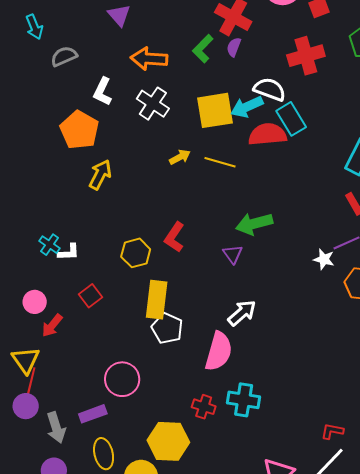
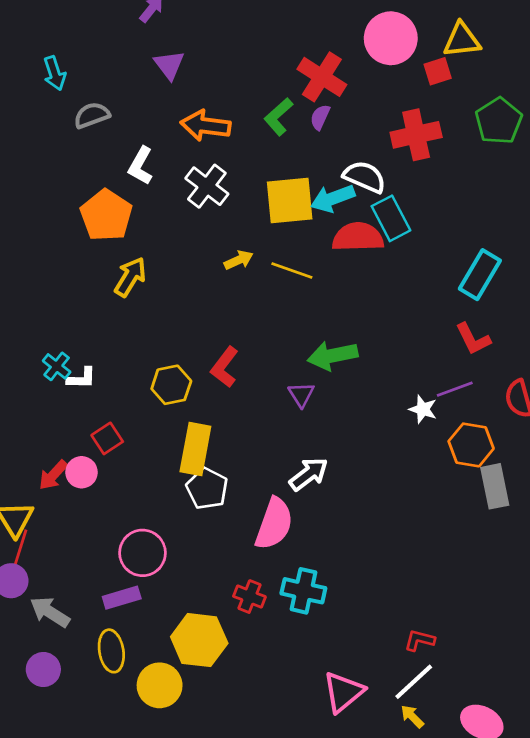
pink circle: (35, 302) -> (82, 472), moved
purple rectangle: (93, 414) -> (122, 598), moved
gray arrow: (56, 428) -> (50, 612), turned 136

